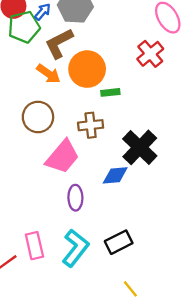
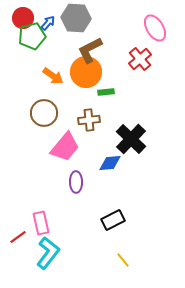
brown L-shape: (59, 43) -> (90, 50), moved
cyan L-shape: (75, 248) -> (48, 253), moved

